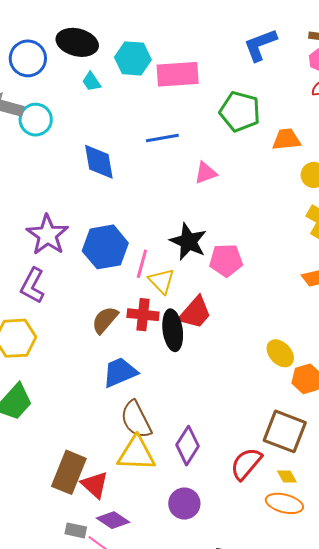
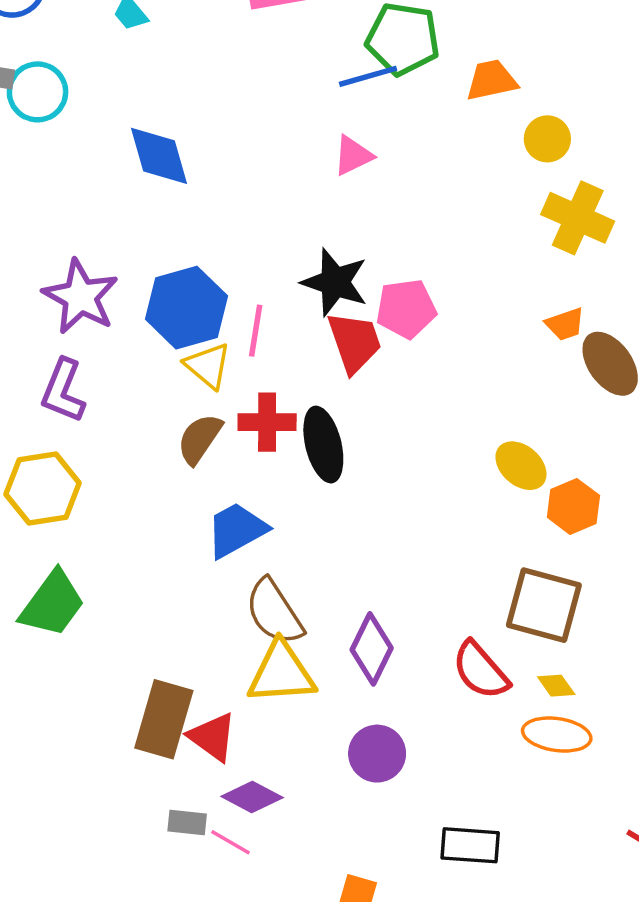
blue line: (162, 138) -> (368, 76), moved
yellow triangle: (162, 281) -> (208, 366), moved
red trapezoid: (195, 313) -> (354, 342), moved, turned -54
red semicircle: (246, 464) -> (481, 670), turned -75

